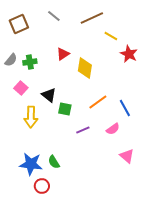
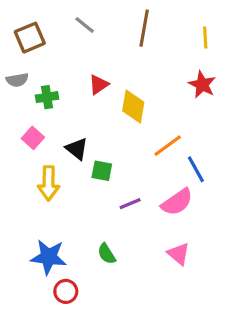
brown line: (92, 18) -> (144, 28), turned -55
yellow line: (111, 36) -> (205, 38), moved, turned 56
gray semicircle: (11, 60) -> (17, 80), moved, turned 40
orange line: (98, 102) -> (168, 146), moved
pink semicircle: (113, 129) -> (177, 202), size x1.5
pink triangle: (127, 156) -> (179, 254), moved
green semicircle: (54, 162) -> (107, 254), moved

